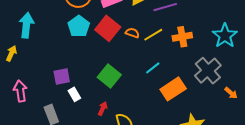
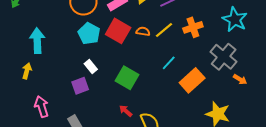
orange arrow: (231, 93) -> (240, 79), moved
white rectangle: (74, 94) -> (91, 67), moved
red arrow: (103, 108) -> (126, 111), turned -64

